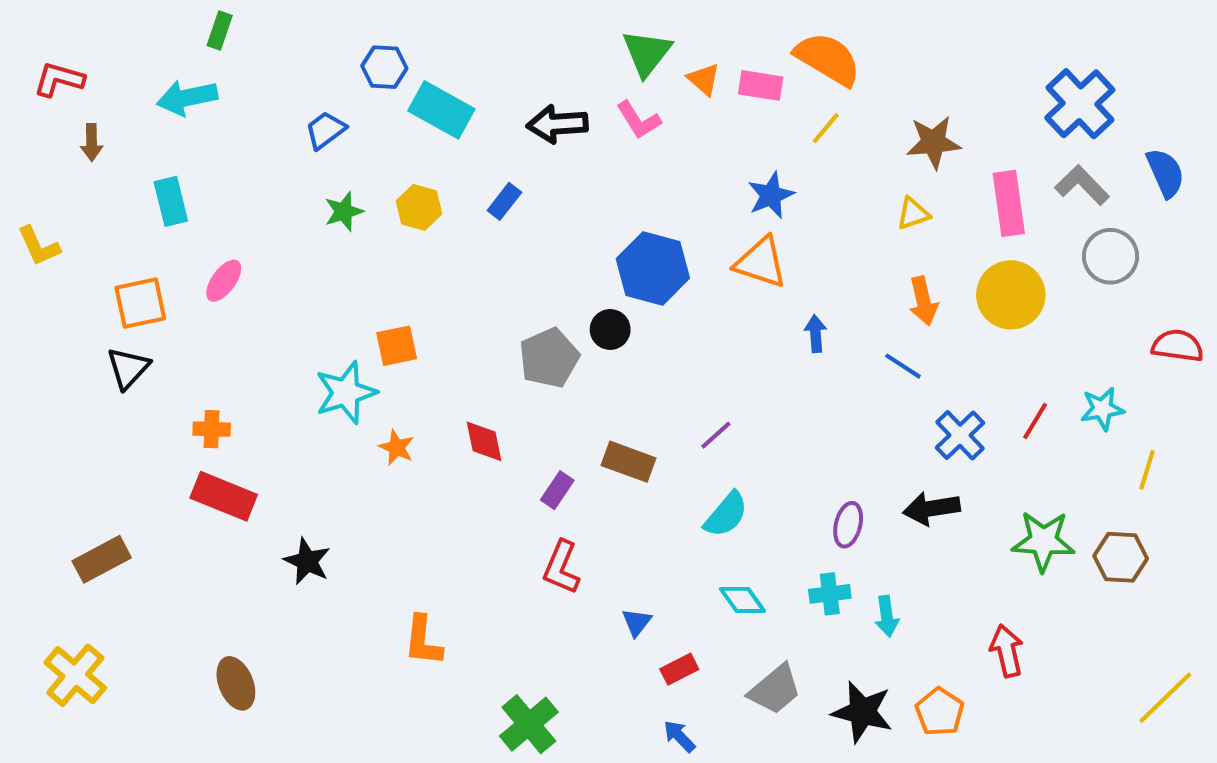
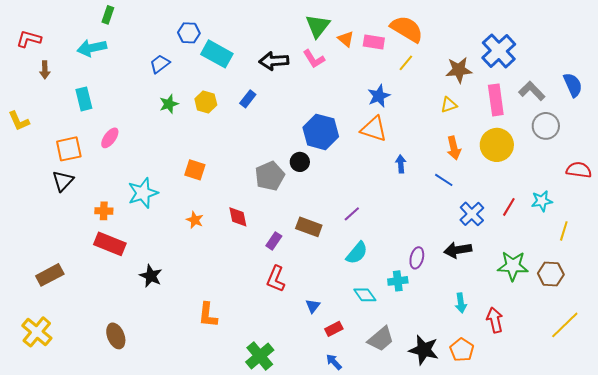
blue cross: (1080, 104) -> (499, 51), moved
orange square: (397, 346) -> (195, 170), turned 30
cyan star: (346, 393) -> (143, 193), moved
cyan cross: (830, 594) -> (398, 281), moved
cyan arrow: (887, 616) -> (461, 303), moved
yellow line: (1165, 698) -> (565, 325), moved

